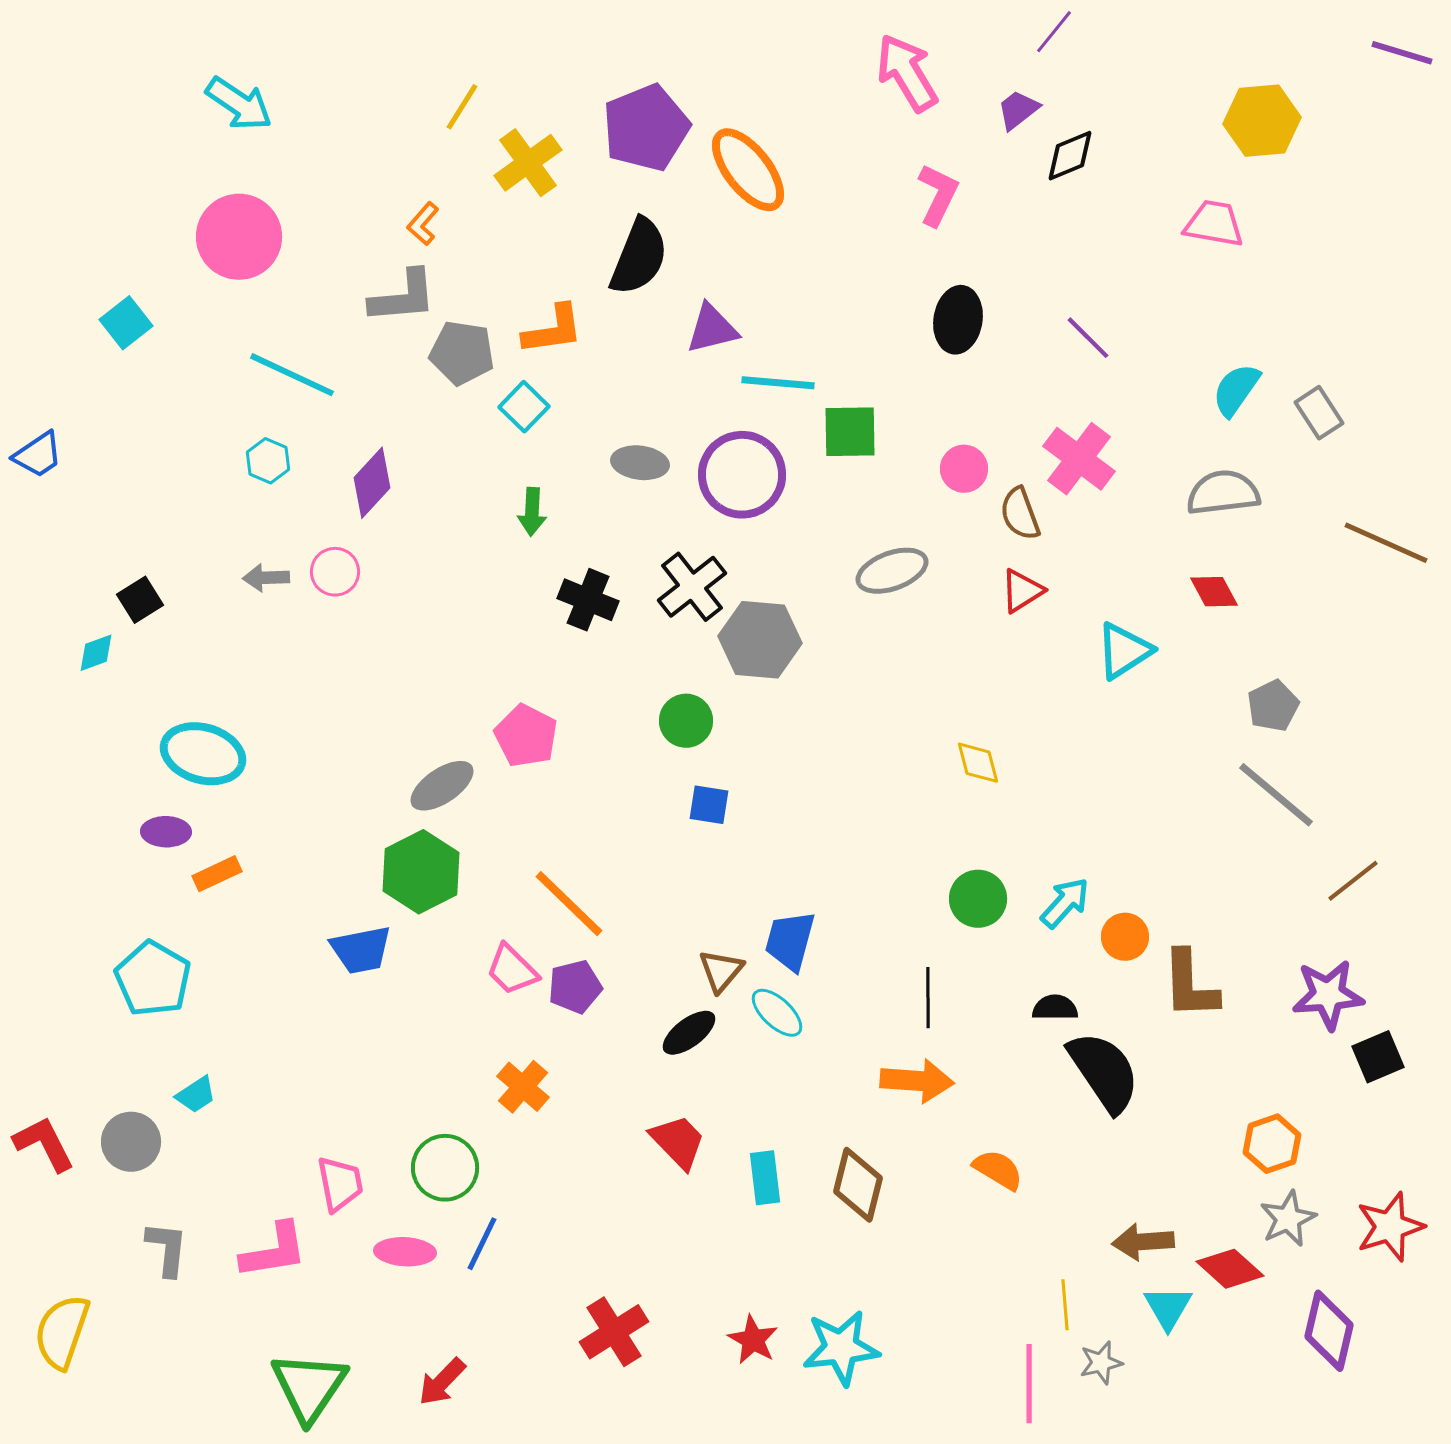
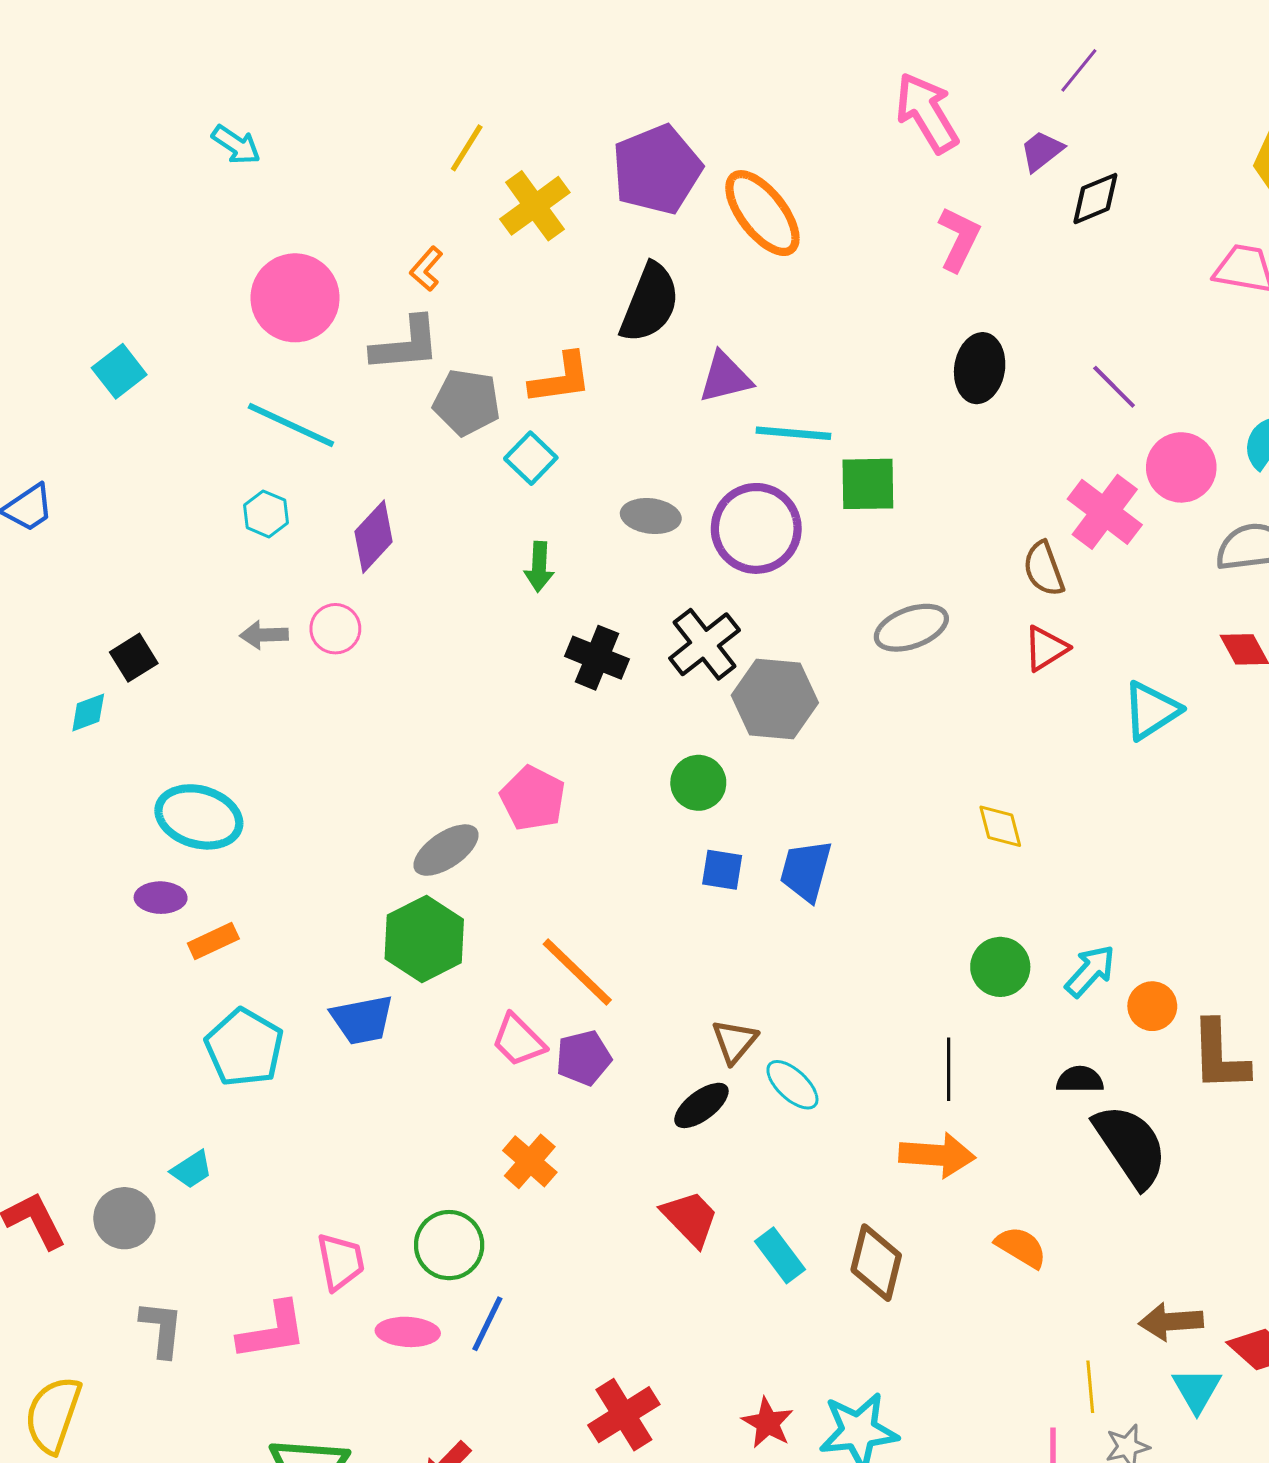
cyan arrow: (239, 104) -> (236, 145), size x0.7
pink circle: (239, 237) -> (295, 298), moved
pink circle: (964, 469) -> (1181, 467), moved, size x1.4
blue trapezoid: (790, 941) -> (806, 871), moved
cyan pentagon: (153, 979) -> (244, 1048), moved
cyan rectangle: (765, 1178) -> (780, 1255), turned -30

